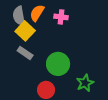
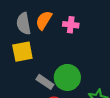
yellow square: (25, 31) -> (22, 52), moved, turned 36
gray rectangle: (25, 53) -> (45, 82), moved

